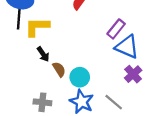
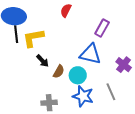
blue triangle: (127, 47) -> (90, 54), moved
brown semicircle: (59, 69) -> (59, 72), turned 72
gray line: (114, 102) -> (111, 92), turned 36

